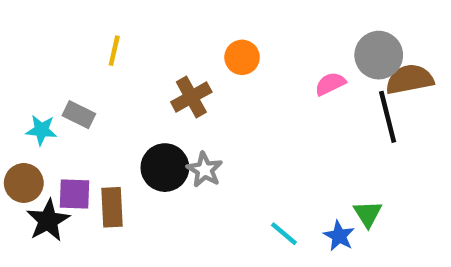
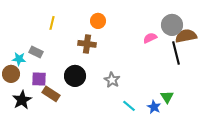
orange circle: (242, 57) -> (98, 21), moved
brown cross: (191, 97) -> (87, 44), turned 36
gray star: (205, 170) -> (112, 80), moved
brown circle: (24, 183) -> (11, 74), moved
purple square: (74, 194) -> (39, 79), moved
brown rectangle: (112, 207) -> (51, 94), turned -54

